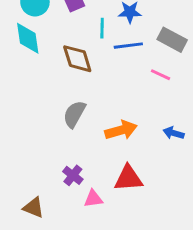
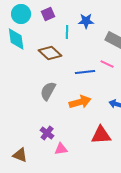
blue line: (128, 46) -> (85, 72), moved
brown diamond: (77, 59) -> (50, 53), turned -30
red triangle: (128, 178) -> (101, 135), moved

